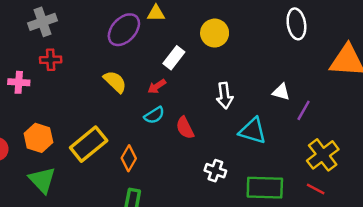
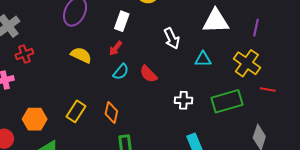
white triangle: (281, 92) -> (216, 21), size x1.8
purple line: (304, 110) -> (256, 28), moved
cyan triangle: (253, 131) -> (203, 59), size x0.7
yellow rectangle: (89, 144) -> (76, 111), size x0.7
yellow cross: (323, 155) -> (247, 63), moved

